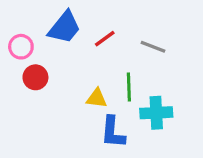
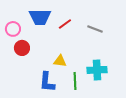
blue trapezoid: (64, 27) -> (40, 17), turned 50
green line: (129, 87) -> (75, 81), moved
blue L-shape: (113, 132) -> (47, 82), moved

